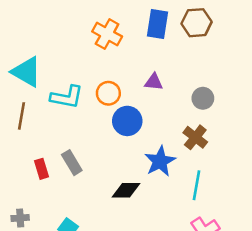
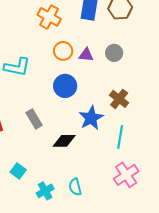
orange circle: (108, 93) -> (63, 51), moved
gray circle: (203, 98) -> (114, 53), moved
gray rectangle: (72, 163) -> (34, 119), moved

